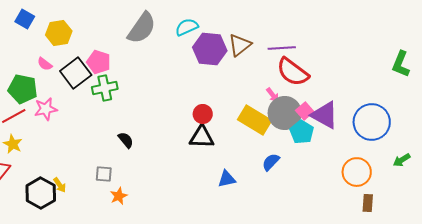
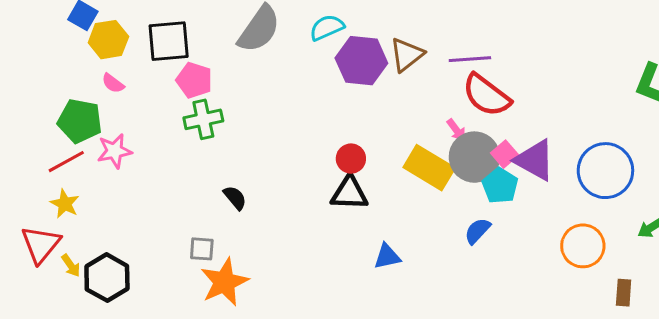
yellow hexagon: (59, 33) -> (108, 40), moved
black square: (76, 73) -> (169, 41), moved, turned 32
blue semicircle: (271, 162) -> (477, 231), moved
yellow arrow: (60, 185) -> (71, 265), moved
orange star: (119, 196) -> (224, 282), size x1.8
brown rectangle: (368, 203) -> (624, 293), moved

